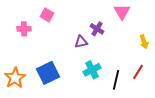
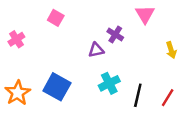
pink cross: (24, 29) -> (16, 39), moved, turned -32
red line: (138, 72) -> (168, 98), moved
blue square: (48, 73) -> (57, 87), turned -35

